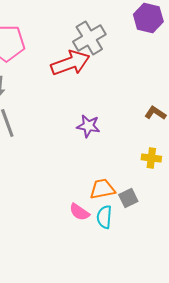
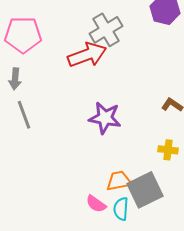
purple star: (88, 126) -> (105, 118), size x1.4
gray square: (128, 198) -> (145, 190), size x1.8

